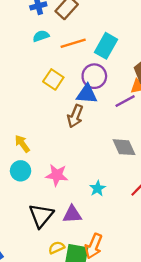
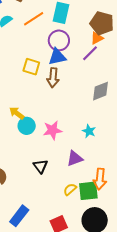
yellow square: (53, 79) -> (31, 67), moved
gray diamond: (124, 147) -> (100, 91), turned -70
cyan circle: (21, 171) -> (27, 126), moved
black triangle: (41, 216) -> (40, 166), moved, size x0.7

